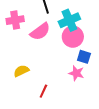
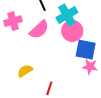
blue square: (84, 57) -> (86, 50), size x1.5
pink star: (76, 73) -> (90, 67), moved

